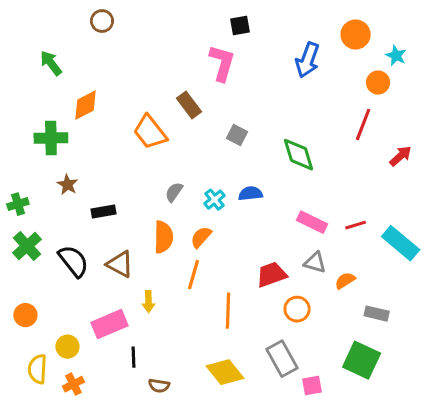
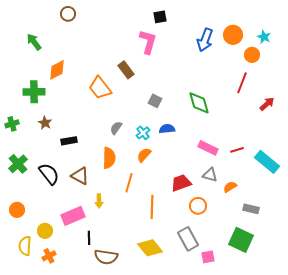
orange circle: (356, 35) -> (233, 35), moved
gray square: (237, 135) -> (155, 101), moved
green cross: (18, 204) -> (12, 124), moved
orange semicircle: (201, 237) -> (144, 155), moved
brown semicircle: (159, 386) -> (106, 257), size x1.6

